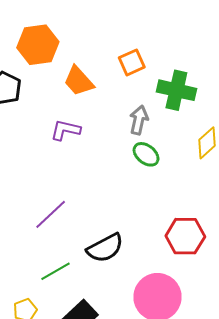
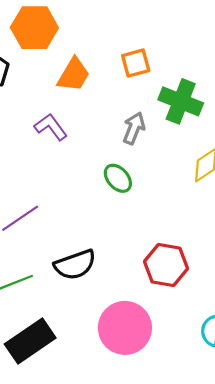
orange trapezoid: (79, 81) -> (74, 75), turned -116
purple L-shape: (65, 130) -> (51, 127), turned 32
green ellipse: (146, 154) -> (118, 178), moved

